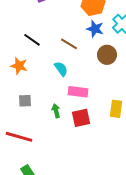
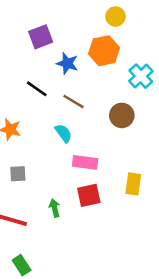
blue star: (95, 29) -> (67, 63), moved
black line: (32, 40) -> (37, 89), moved
green arrow: (56, 111) -> (55, 208), moved

